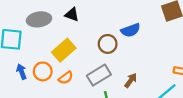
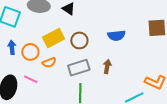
brown circle: (108, 44) -> (79, 40), moved
brown arrow: (131, 80) -> (107, 66), moved, turned -40

